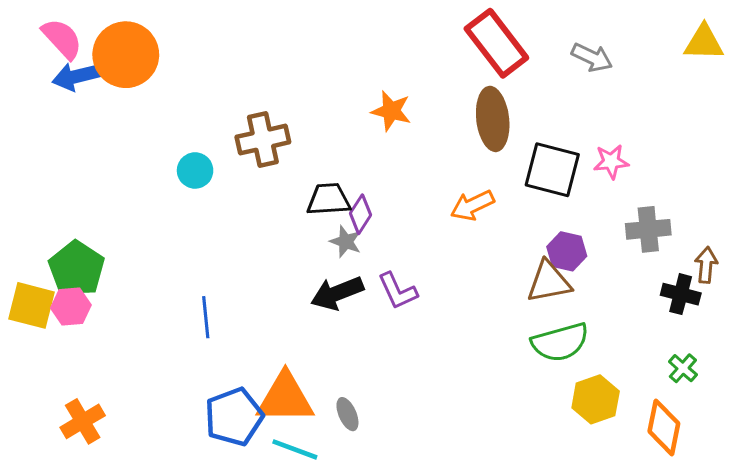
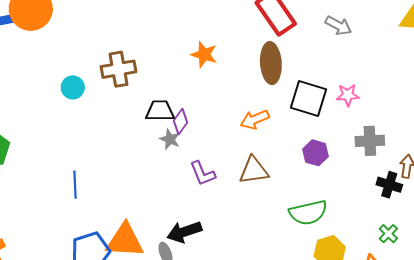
brown triangle: (549, 282) -> (254, 170), moved
black arrow: (337, 293) -> (184, 232), moved

